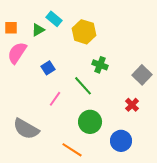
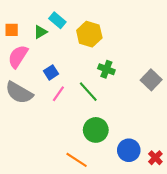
pink line: (55, 99) -> (58, 94), moved
red cross: (132, 105) -> (155, 158), moved
gray semicircle: (26, 129) -> (19, 93), moved

